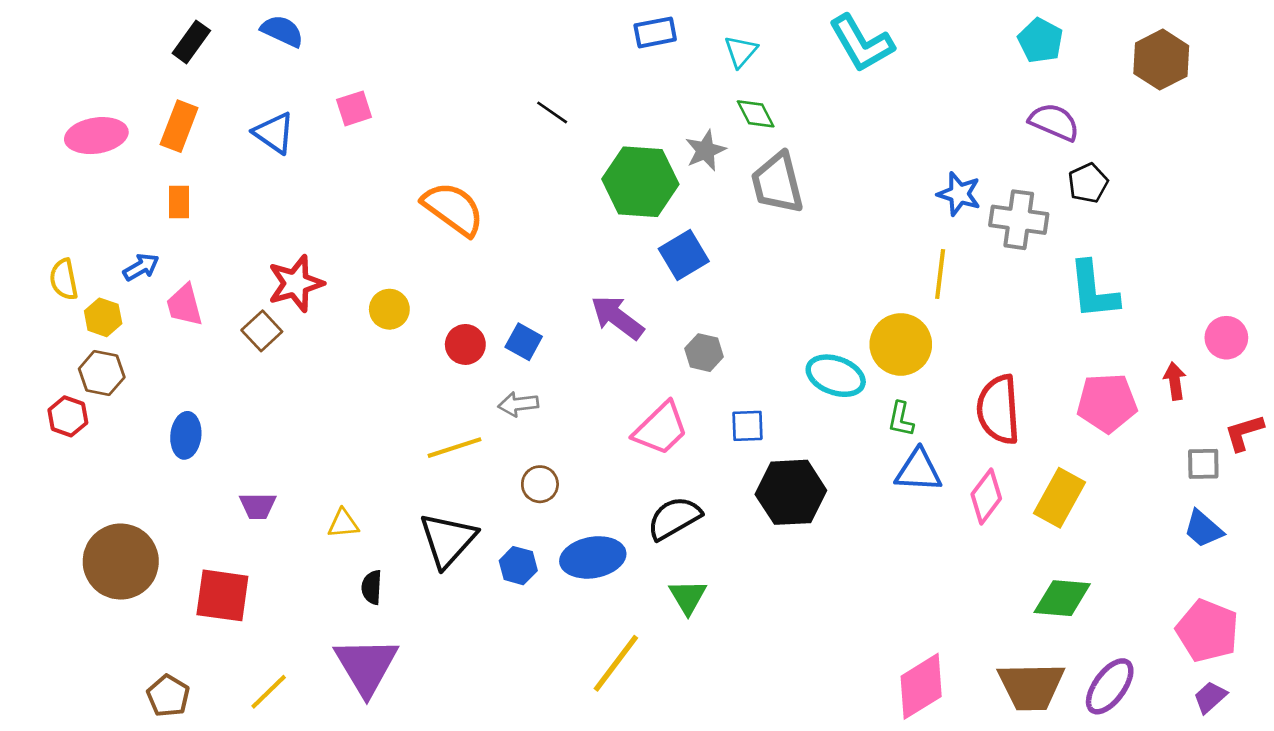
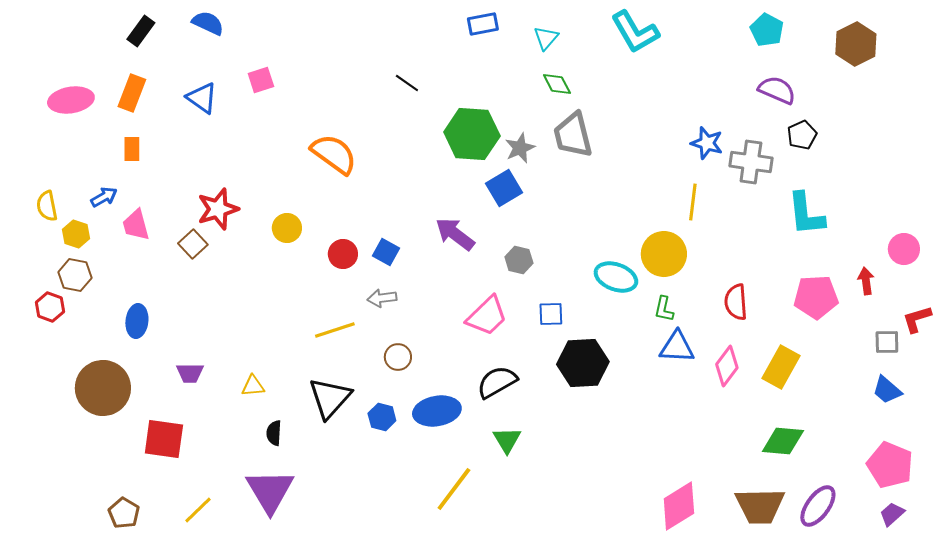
gray star: (705, 150) -> (520, 148), moved
red semicircle: (998, 410) -> (736, 302), size x0.7
brown circle: (121, 562) -> (103, 388), moved

